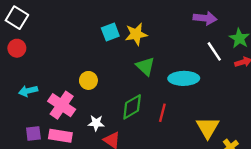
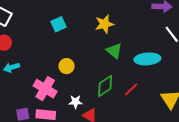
cyan square: (110, 32) -> (58, 24), moved
cyan arrow: (28, 91) -> (12, 67), moved
red line: (162, 113) -> (131, 89), turned 35

